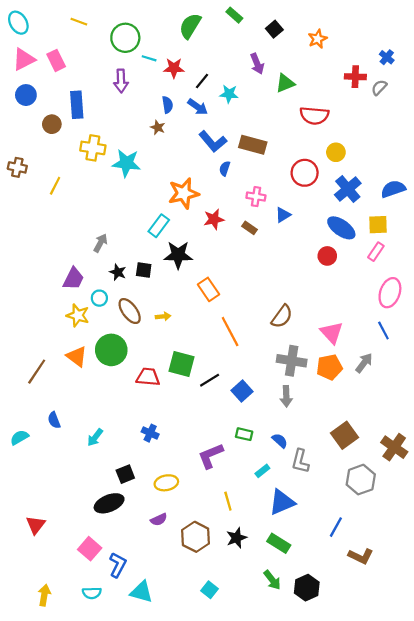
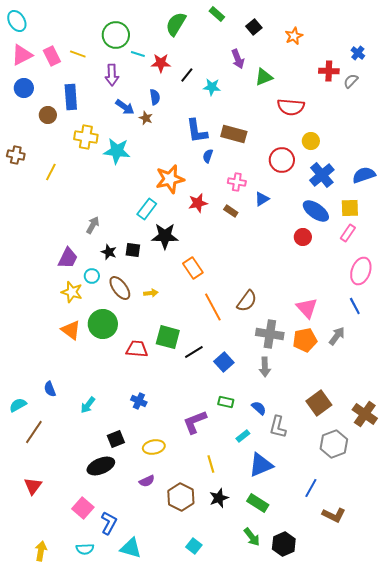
yellow line: (79, 22) -> (78, 54), moved
blue arrow: (198, 107) -> (125, 107), moved
blue L-shape: (213, 141) -> (197, 131), turned 32
brown semicircle: (282, 316) -> (247, 301), moved
brown line: (37, 372) -> (34, 432), moved

